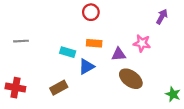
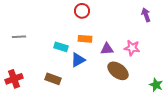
purple arrow: (162, 17) -> (146, 15), turned -48
pink star: (142, 43) -> (132, 48), moved
red cross: (15, 88) -> (14, 79), turned -30
brown rectangle: (59, 88) -> (53, 79), turned 49

